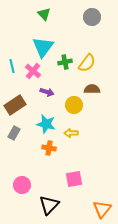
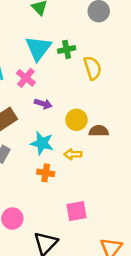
green cross: (65, 62) -> (67, 49), moved
yellow semicircle: (87, 63) -> (93, 68), turned -54
brown semicircle: (92, 89) -> (99, 131), moved

